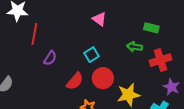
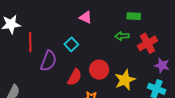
cyan square: (91, 55) -> (71, 44), moved
purple semicircle: (50, 58) -> (48, 61), size x1.5

